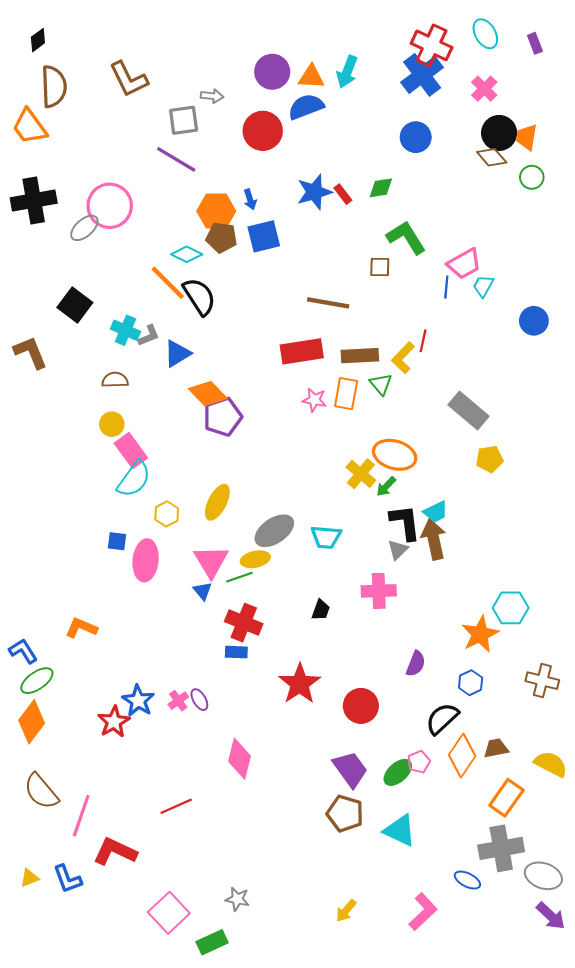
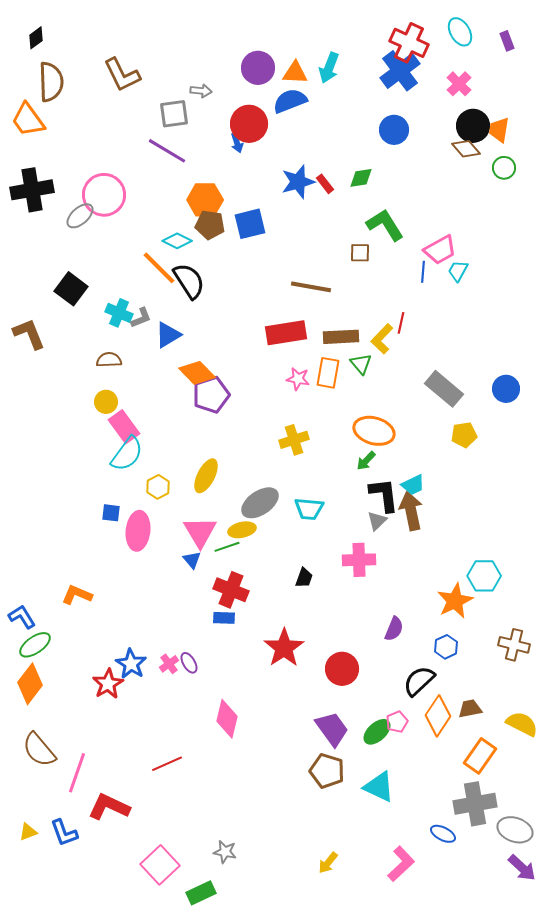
blue arrow: (250, 199) -> (237, 143), moved
blue circle: (534, 321) -> (506, 389), moved
yellow cross: (361, 474) -> (294, 440), moved, turned 32

